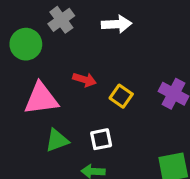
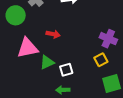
yellow square: (121, 96) -> (101, 60), moved, turned 32
green triangle: (57, 140) -> (47, 62), moved

